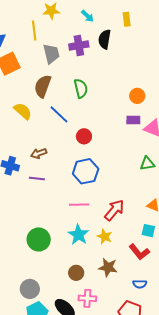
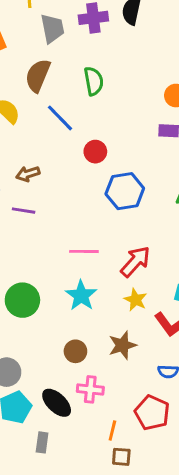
blue hexagon: (86, 171) -> (125, 191), moved
yellow star: (105, 237) -> (135, 300), moved
brown star: (108, 267) -> (122, 345), turned -30

